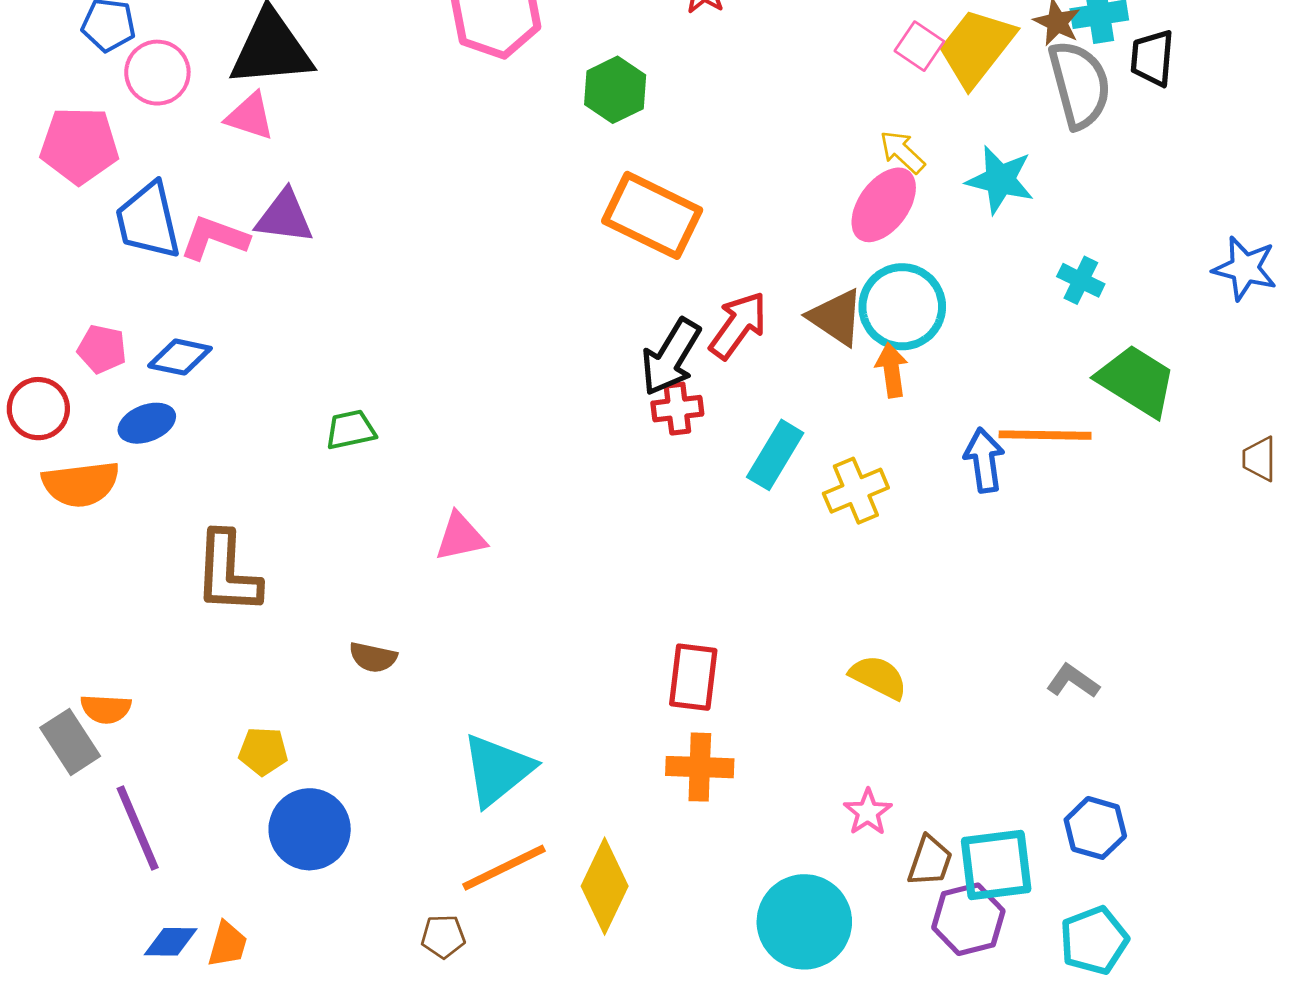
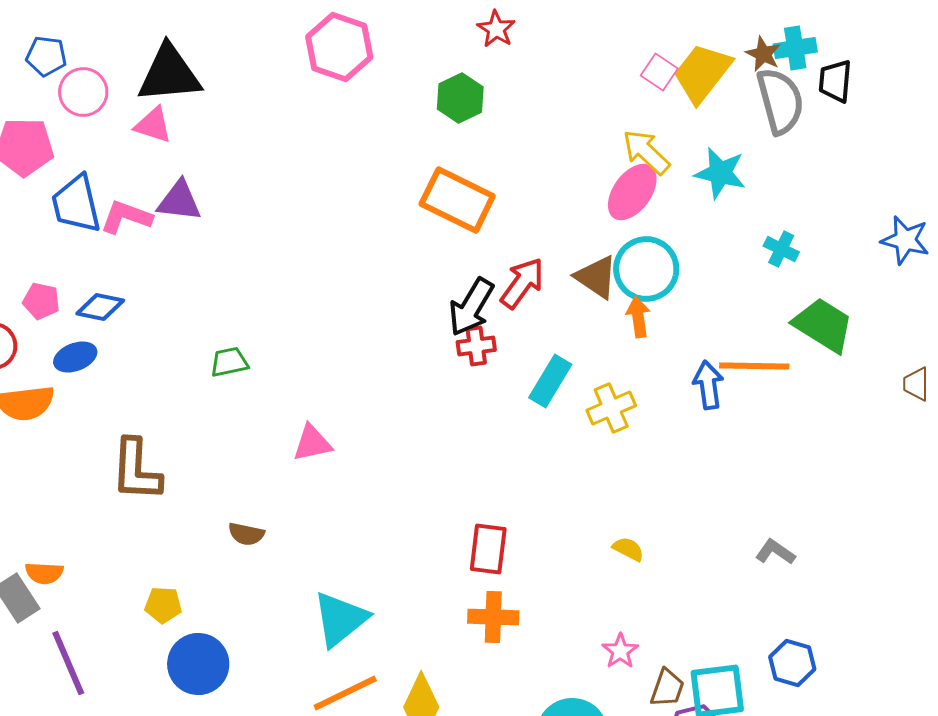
green hexagon: (615, 90) -> (460, 98), moved
yellow arrow: (902, 152) -> (646, 152), size x1.4
yellow semicircle: (878, 677) -> (628, 549), size x0.7

